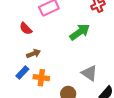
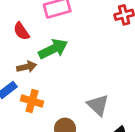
green arrow: (80, 32) -> (53, 49), moved

